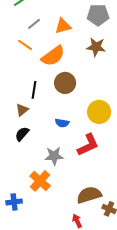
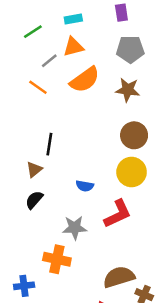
orange triangle: (63, 26) -> (73, 47), moved
orange semicircle: (53, 56) -> (85, 80), moved
brown circle: (65, 83) -> (134, 135), moved
orange cross: (40, 181) -> (57, 259), turned -30

